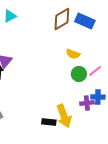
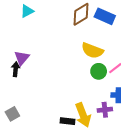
yellow semicircle: (73, 54) -> (92, 51), size x1.5
purple cross: (87, 103) -> (105, 110), moved

